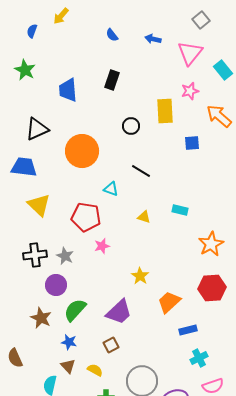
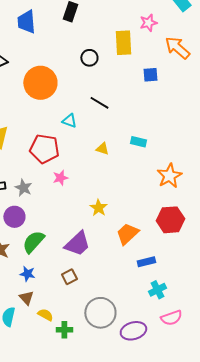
yellow semicircle: (95, 370) -> (45, 315), moved

